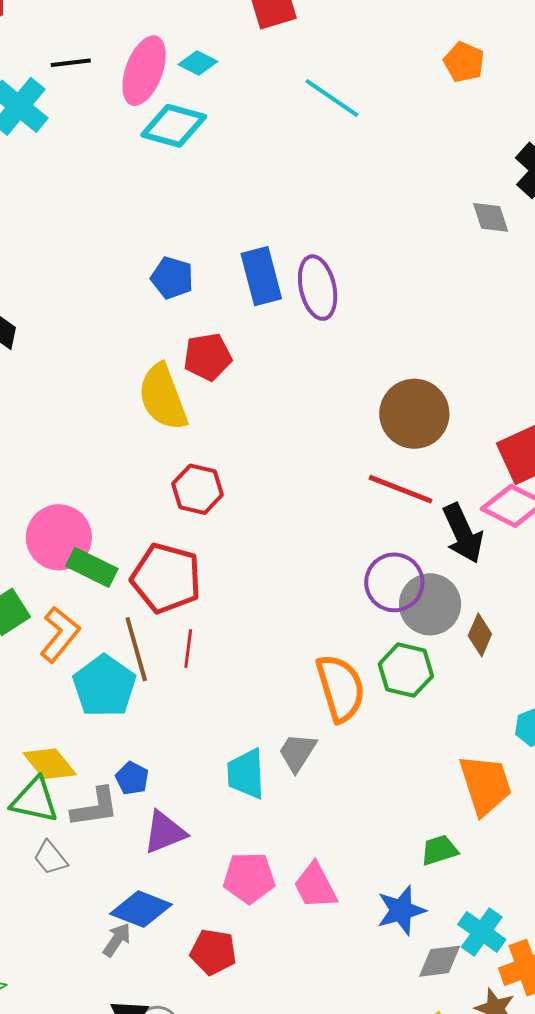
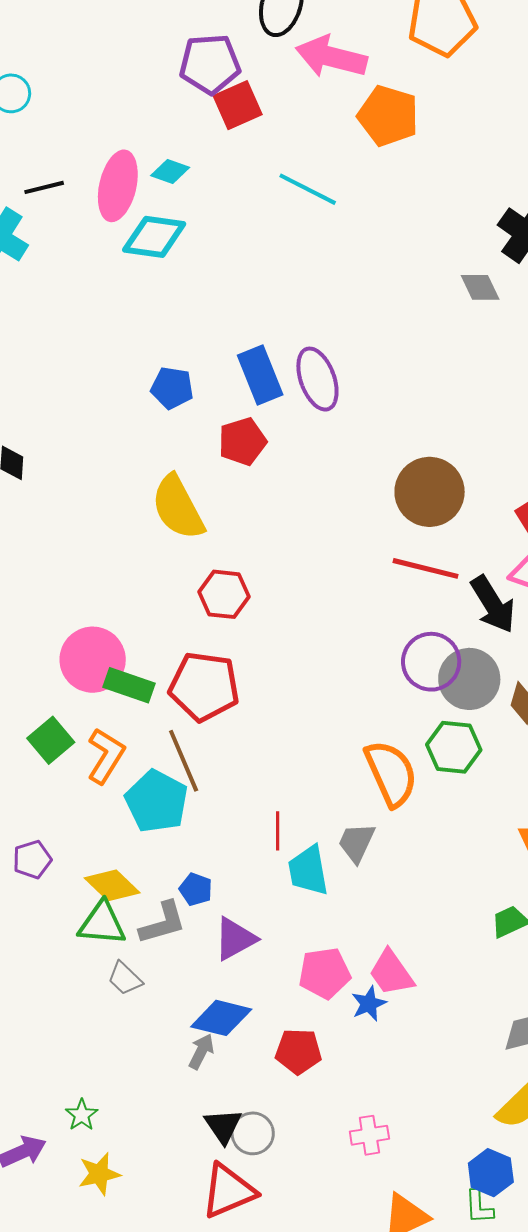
orange pentagon: (464, 62) -> (388, 116), moved, size x1.5
red pentagon: (208, 357) -> (242, 442), moved
red line: (188, 649) -> (278, 831), moved
blue star: (401, 910) -> (369, 1004), moved, size x0.7

